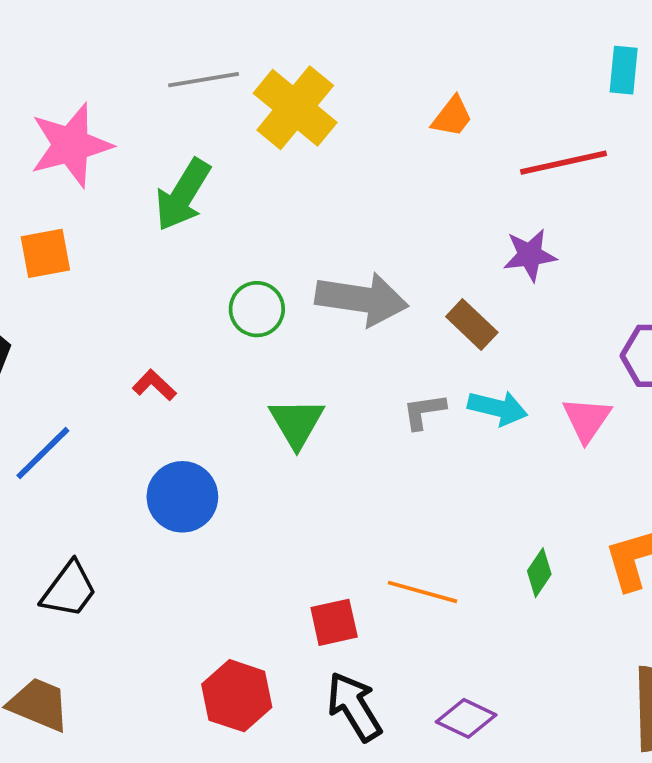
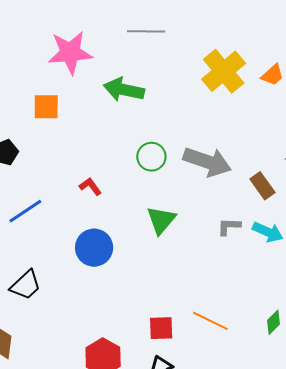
yellow cross: (295, 108) -> (224, 71), moved
green arrow: (183, 195) -> (124, 90), turned 60

